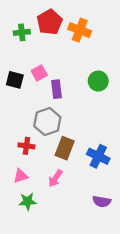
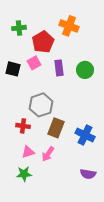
red pentagon: (50, 22) -> (43, 42), moved
purple rectangle: (57, 89) -> (59, 68), moved
pink triangle: (21, 176) -> (28, 152), moved

